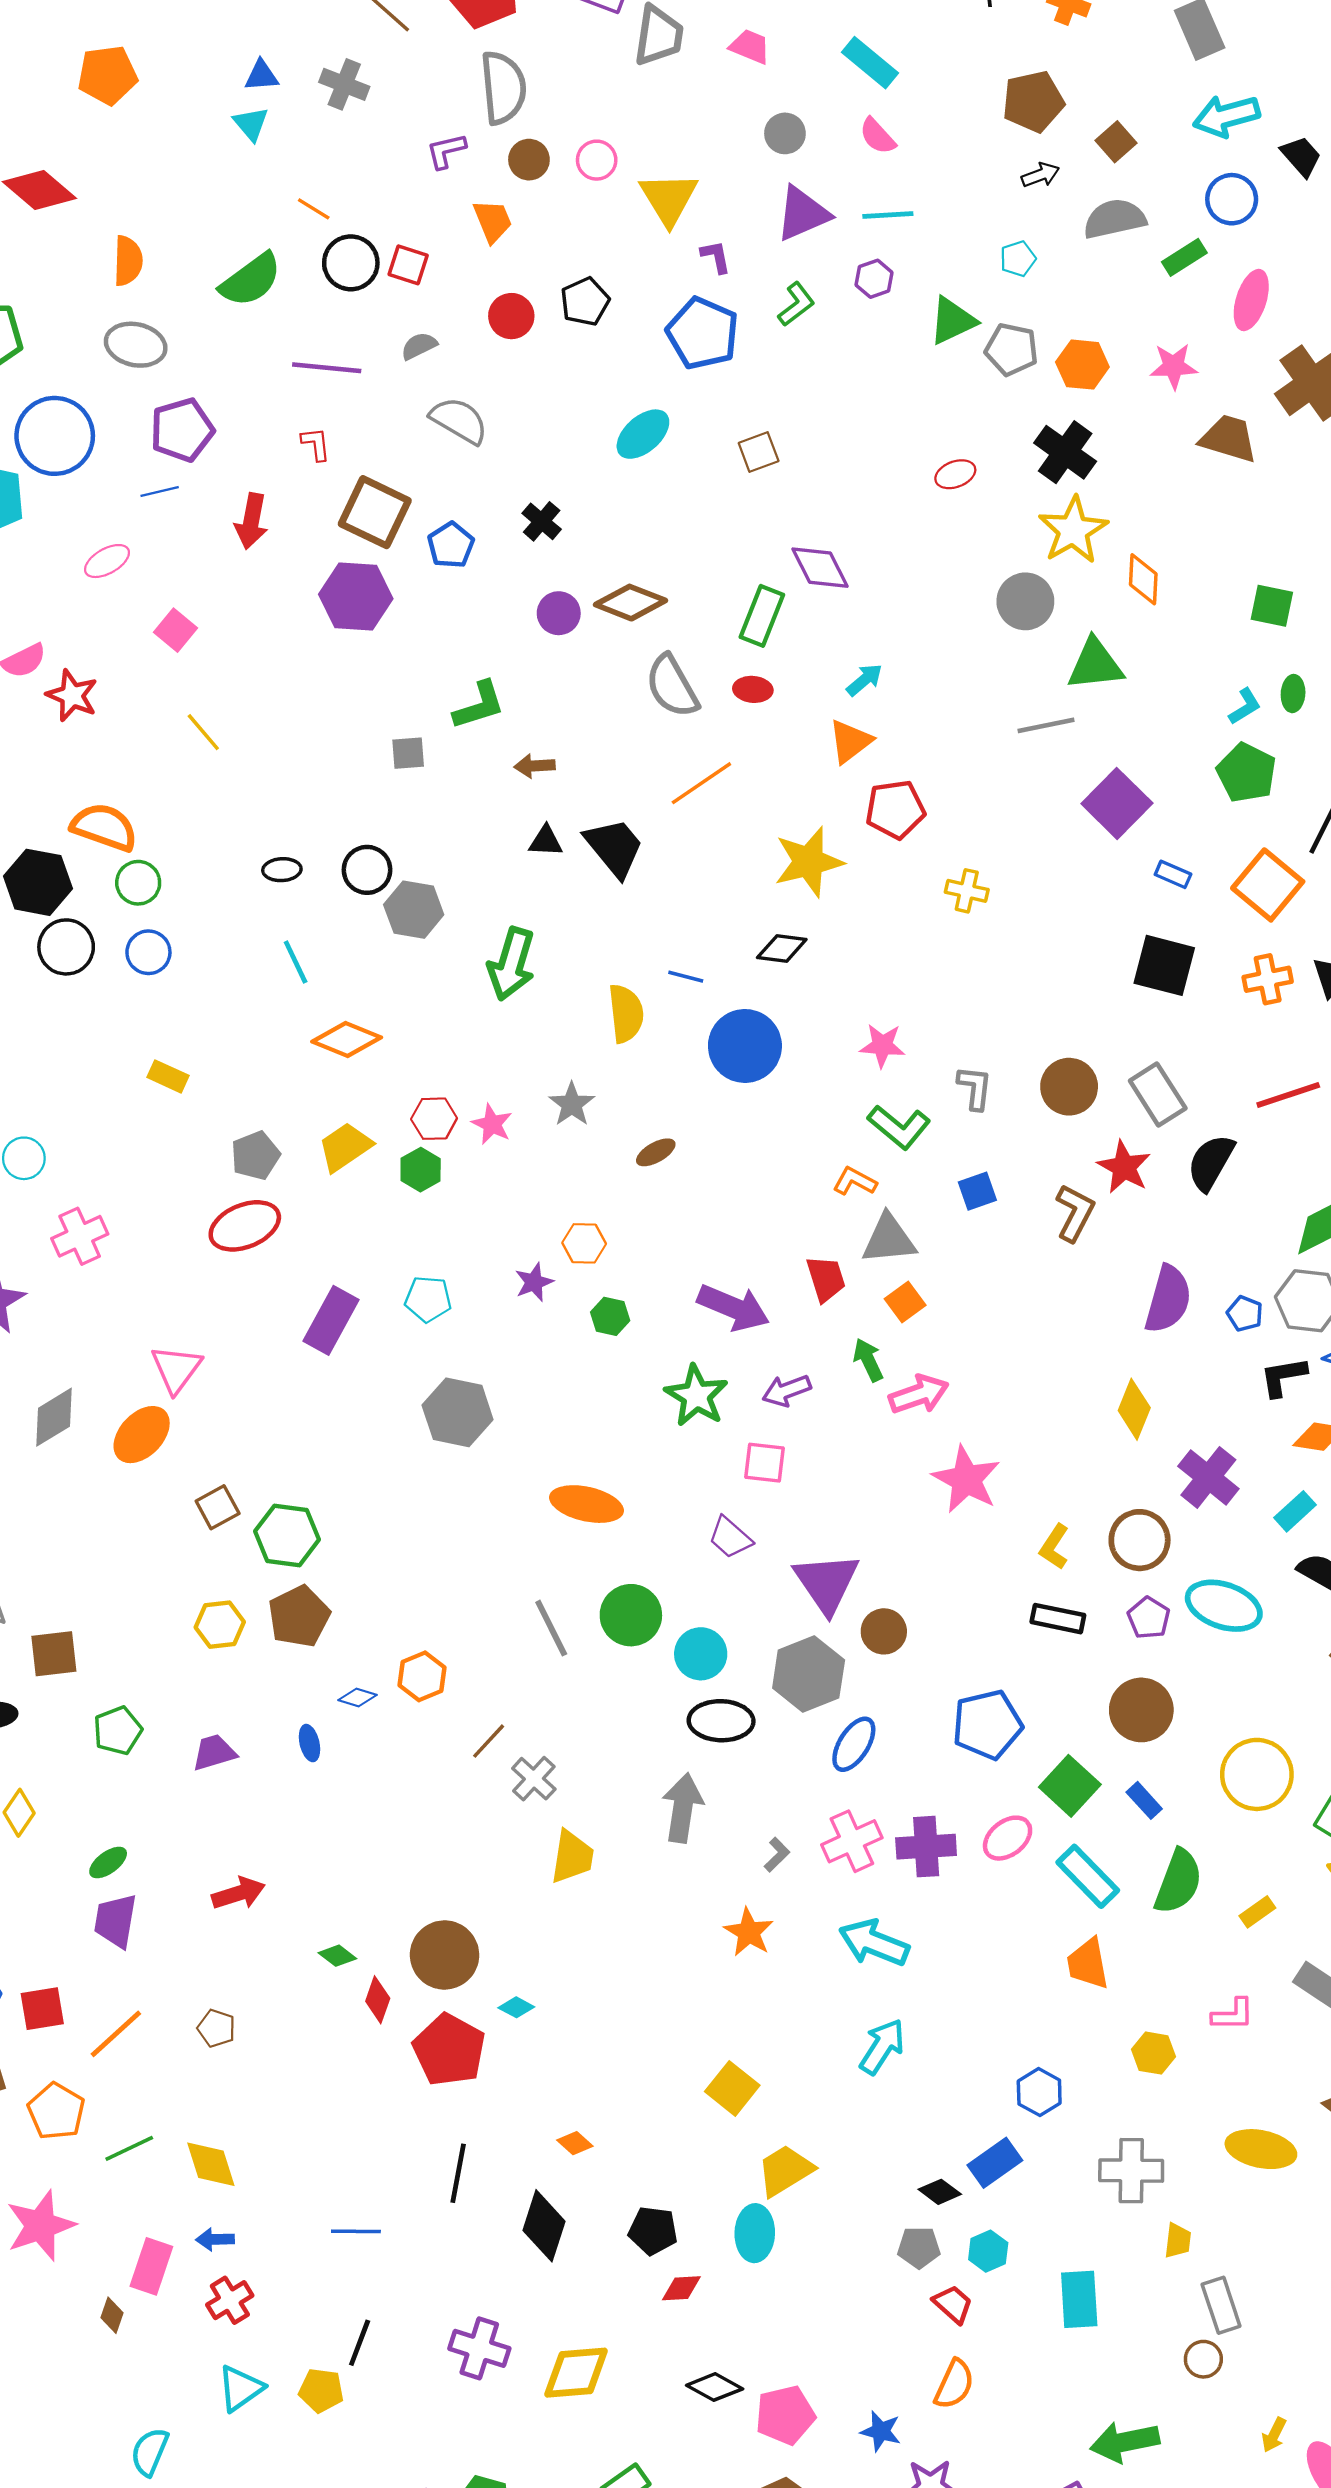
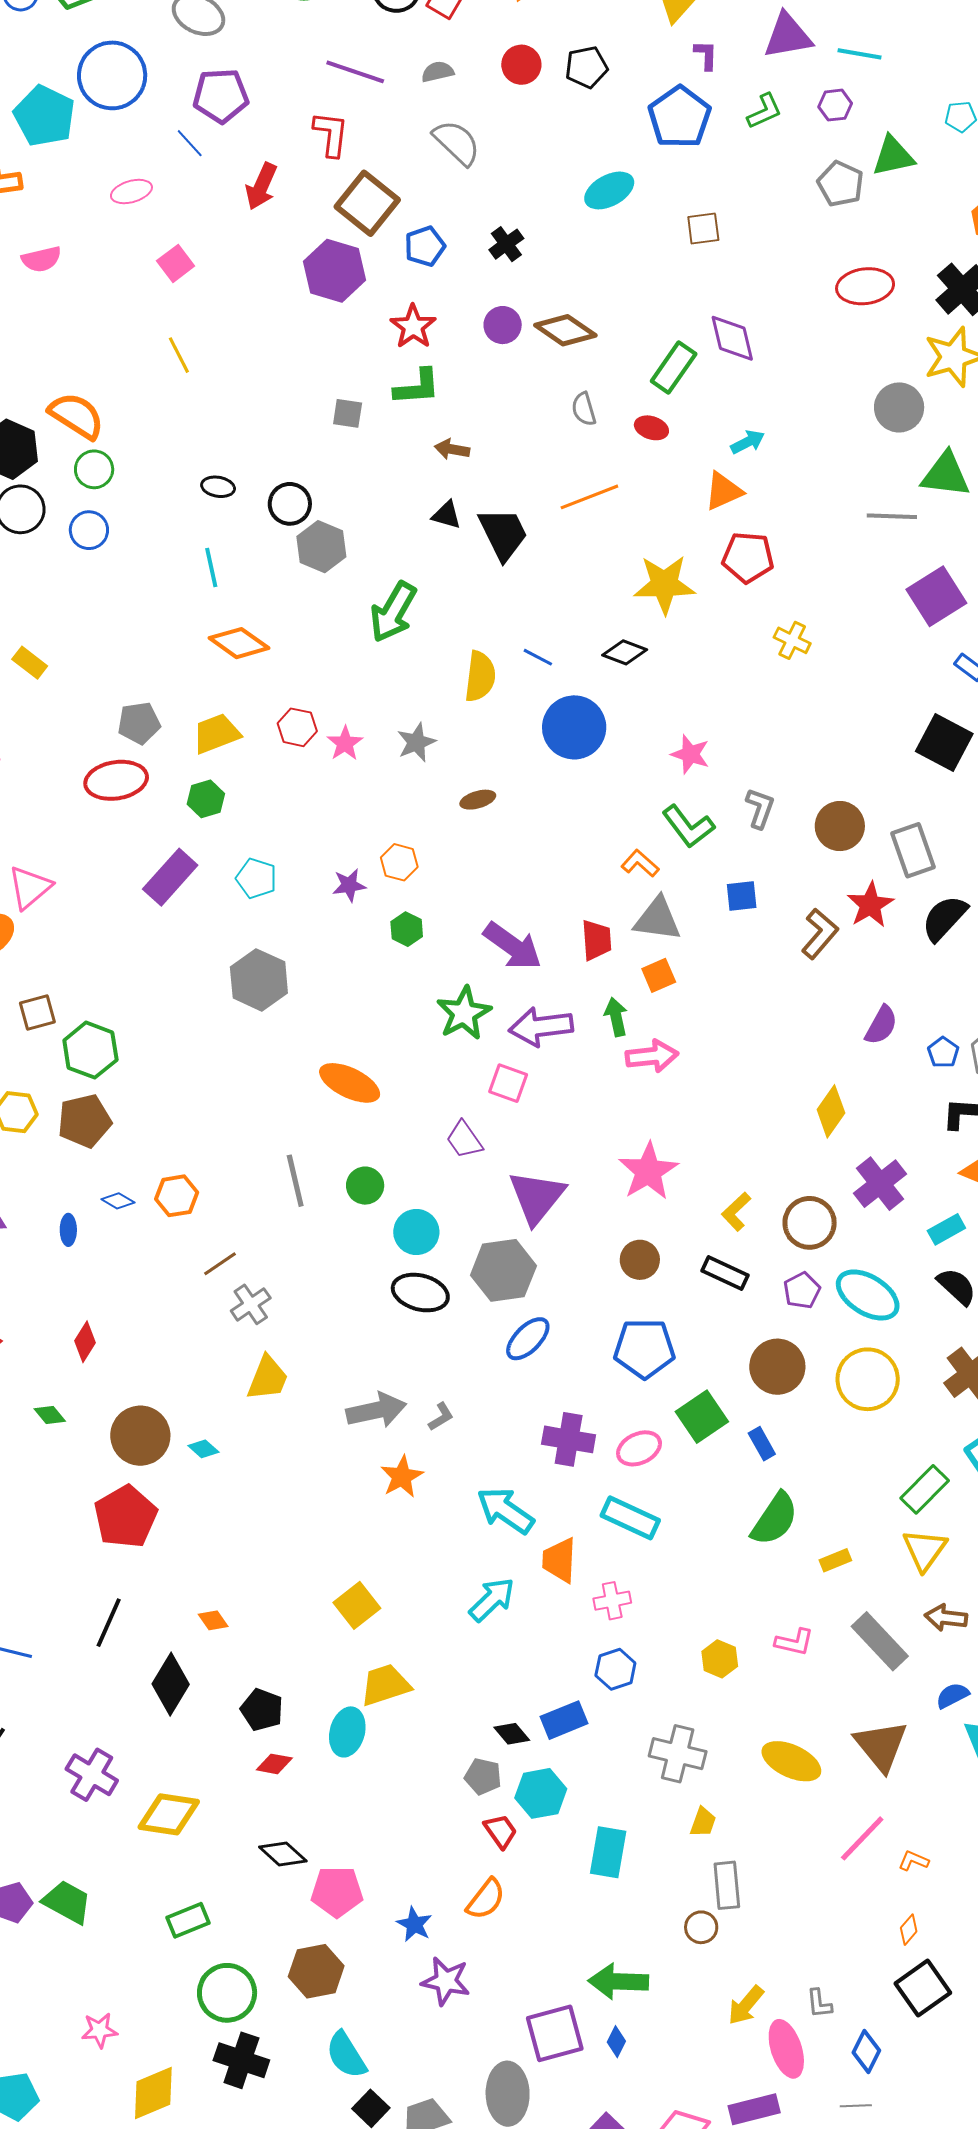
gray pentagon: (1011, 349) -> (841, 184), moved
red L-shape: (316, 444) -> (331, 134), size x1.5
red ellipse: (955, 474) -> (865, 286), size x1.6
blue line: (160, 491) -> (190, 143), turned 48
gray semicircle: (672, 686) -> (584, 409), size x0.6
red star: (72, 696) -> (413, 327), moved
yellow rectangle: (168, 1076) -> (30, 663), moved
green hexagon: (421, 1170) -> (206, 799), moved
purple semicircle: (1168, 1299) -> (881, 1025), size x0.7
purple arrow: (787, 1391) -> (541, 1027), size x1.5
pink star: (966, 1479) -> (648, 1171), moved
green circle: (631, 1615) -> (365, 1186), size x0.7
brown circle: (884, 1631) -> (640, 1260), moved
yellow circle: (1257, 1774) -> (868, 1379), moved
gray arrow: (683, 1808) -> (376, 1410), moved, turned 56
pink cross: (852, 1841) -> (612, 1601), moved, size x0.7
cyan rectangle: (1088, 1876) -> (630, 1518), moved, turned -34
orange trapezoid: (1088, 1964) -> (559, 1560), moved
red diamond: (378, 2000) -> (85, 1342), moved
cyan diamond: (516, 2007) -> (203, 1449), moved
cyan hexagon: (988, 2251) -> (541, 1793), size x1.4
yellow arrow: (1274, 2435) -> (746, 2005), size x1.4

